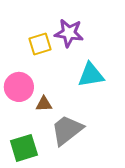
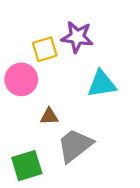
pink circle: (19, 87) -> (21, 79), moved

